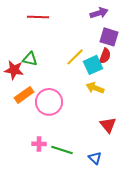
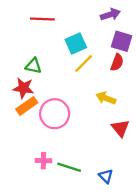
cyan square: (93, 65) -> (76, 43), moved
red star: (14, 70) -> (23, 88), moved
red triangle: (108, 125) -> (120, 128), moved

